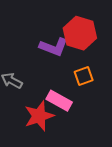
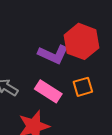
pink rectangle: (59, 101) -> (48, 91), moved

